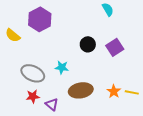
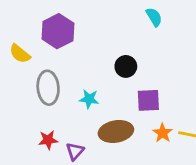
purple square: (115, 47) -> (148, 100), moved, turned 30
gray ellipse: (33, 73) -> (48, 88), moved, turned 60
purple triangle: (52, 104) -> (75, 151), turned 32

